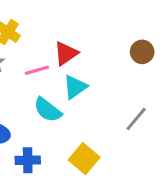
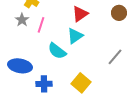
red triangle: (66, 53) -> (80, 14), moved
pink line: (37, 70) -> (41, 25), moved, turned -56

